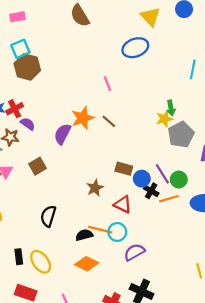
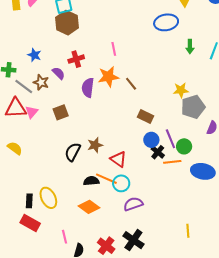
pink line: (107, 84) -> (114, 49), moved
green arrow: (171, 108) -> (190, 47), moved
red cross: (15, 109) -> (76, 59), moved
purple semicircle: (62, 134) -> (88, 88), turned -30
brown rectangle: (124, 169) -> (145, 117), moved
brown star: (95, 188) -> (95, 145), moved
red triangle: (123, 204) -> (118, 159), moved
black semicircle: (48, 216) -> (73, 152), moved
black rectangle: (19, 257) -> (29, 201), moved

